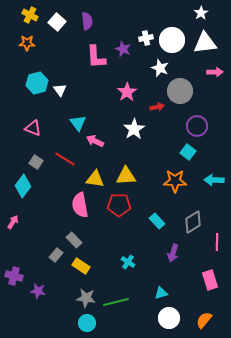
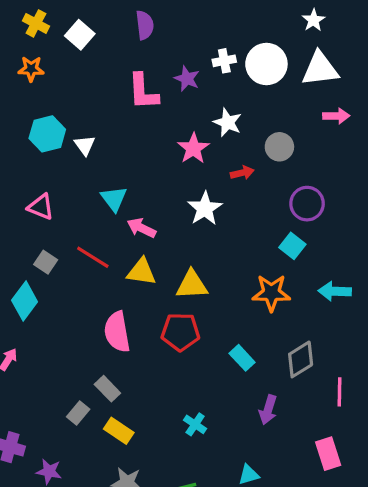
purple semicircle: (87, 21) -> (145, 25), moved
white star: (160, 68) -> (228, 122), moved
gray circle: (180, 91) -> (279, 147), size x0.7
yellow triangle: (95, 179) -> (141, 272), moved

